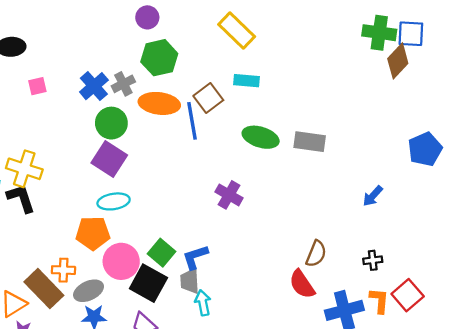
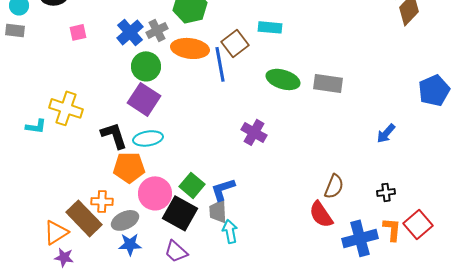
black L-shape: (21, 198) -> (114, 135), moved

